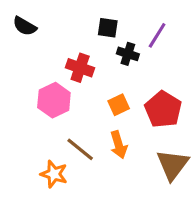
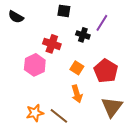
black square: (108, 28) -> (64, 11), moved
orange square: (119, 105) -> (77, 68), turned -32
brown line: (80, 149) -> (59, 116), moved
orange star: (54, 174) -> (35, 113), turned -30

